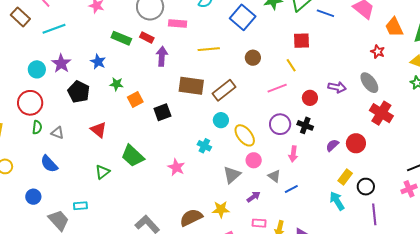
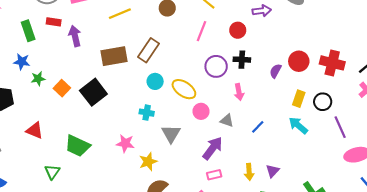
green rectangle: (121, 38) -> (28, 31), turned 66
blue star: (98, 62) -> (22, 62), moved
pink line: (277, 88) -> (201, 31), turned -30
black square: (162, 112) -> (93, 92), size x1.4
red cross: (381, 113) -> (332, 63), moved
gray triangle: (232, 175) -> (171, 134), moved
blue line: (291, 189) -> (258, 127), moved
purple arrow: (253, 197) -> (213, 148), size x1.6
yellow star: (221, 209) -> (148, 162), moved
pink rectangle: (259, 223) -> (214, 175), moved

